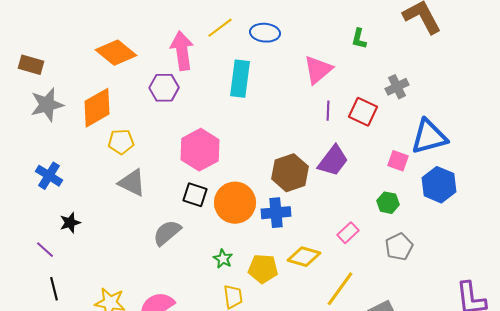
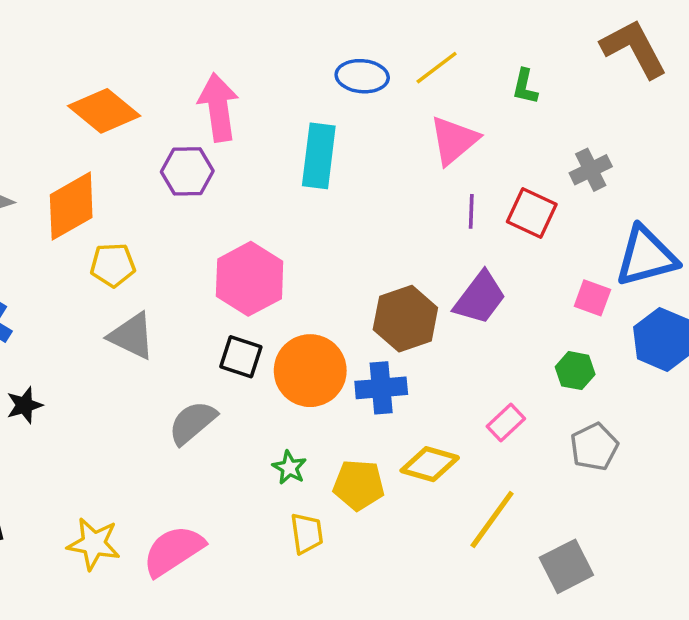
yellow line: (220, 28) -> (437, 68), moved

